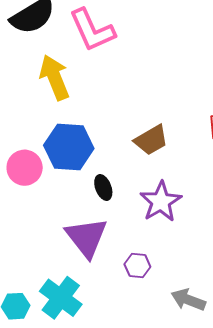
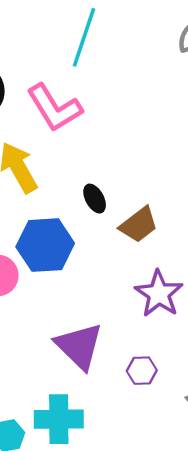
black ellipse: (103, 187) -> (95, 199), moved
cyan cross: (61, 298) -> (59, 419), turned -30

